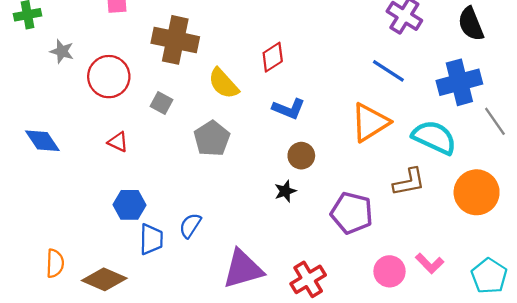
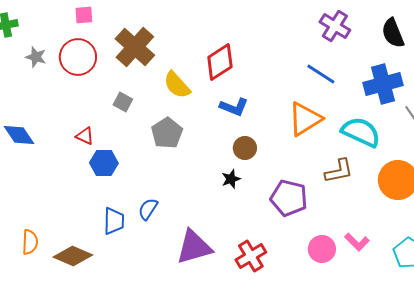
brown cross: (175, 40) -> (135, 47), turned 30
red diamond: (273, 57) -> (220, 62), size x1.4
red circle: (109, 77) -> (78, 57), moved
blue hexagon: (129, 205) -> (104, 163), moved

